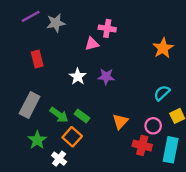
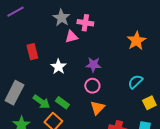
gray star: (56, 23) -> (61, 18), moved, turned -30
red rectangle: (37, 59) -> (32, 52), moved
purple star: (106, 77) -> (93, 65), moved
pink circle: (153, 126) -> (92, 86), moved

